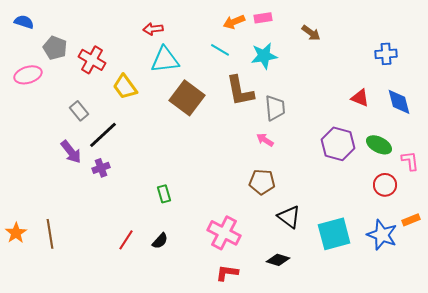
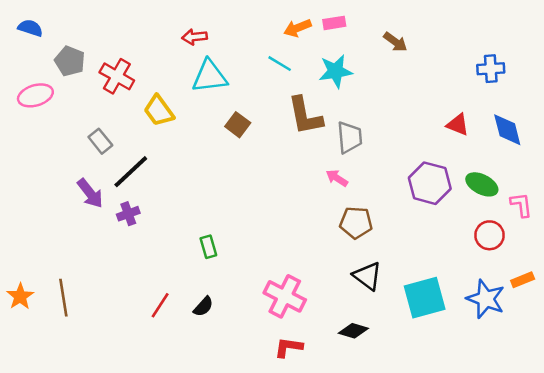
brown square: (187, 98) -> (238, 125), size x0.6
brown pentagon: (262, 182) -> (356, 223), moved

